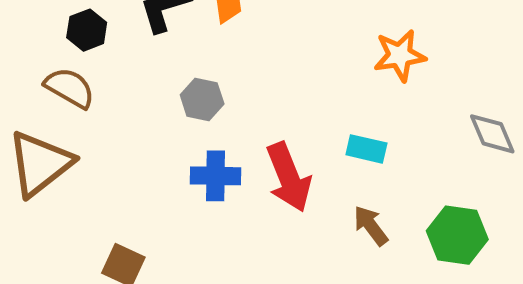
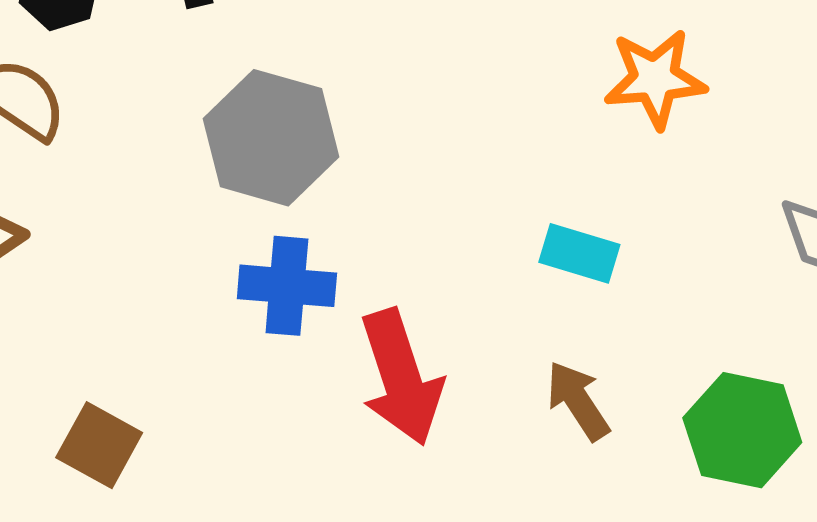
gray hexagon: (202, 99) -> (271, 138), size x1.6
red arrow: (289, 177) -> (401, 377), moved

